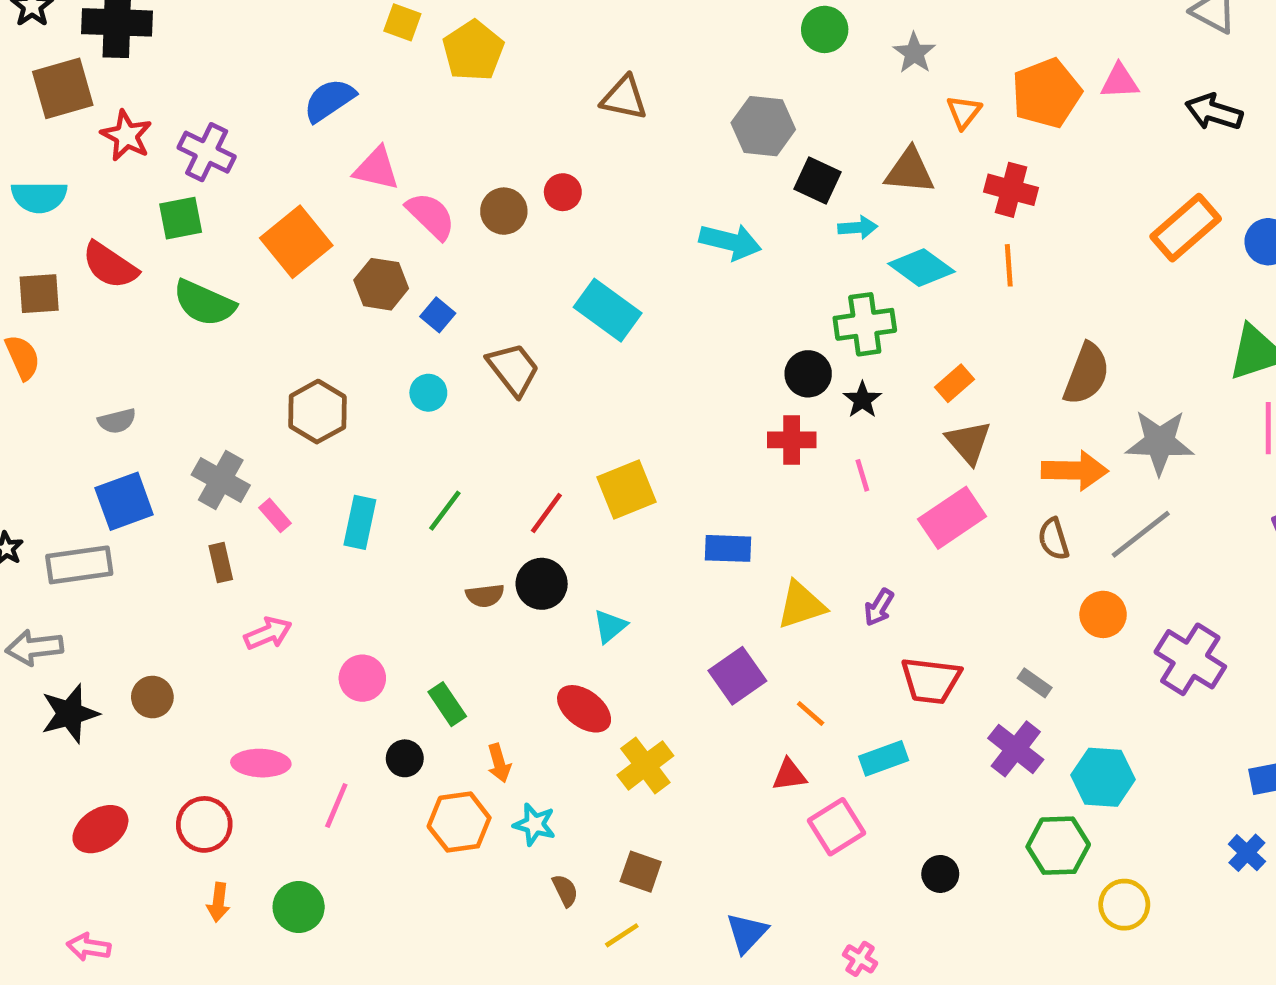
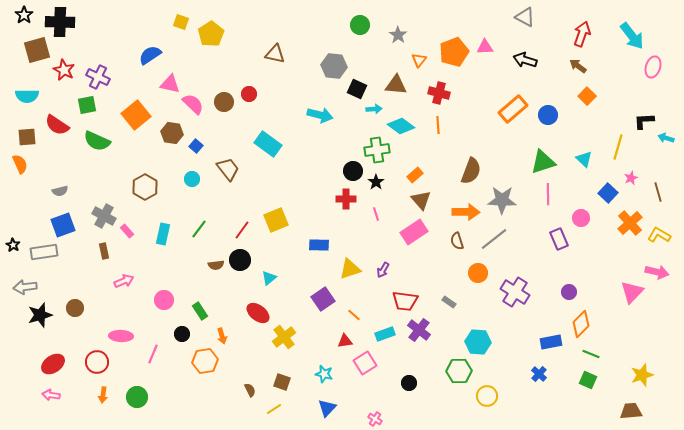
purple cross: (1016, 749) -> (419, 330), moved
cyan star: (535, 824) -> (324, 374), moved
pink arrow: (89, 947) -> (51, 395), moved

